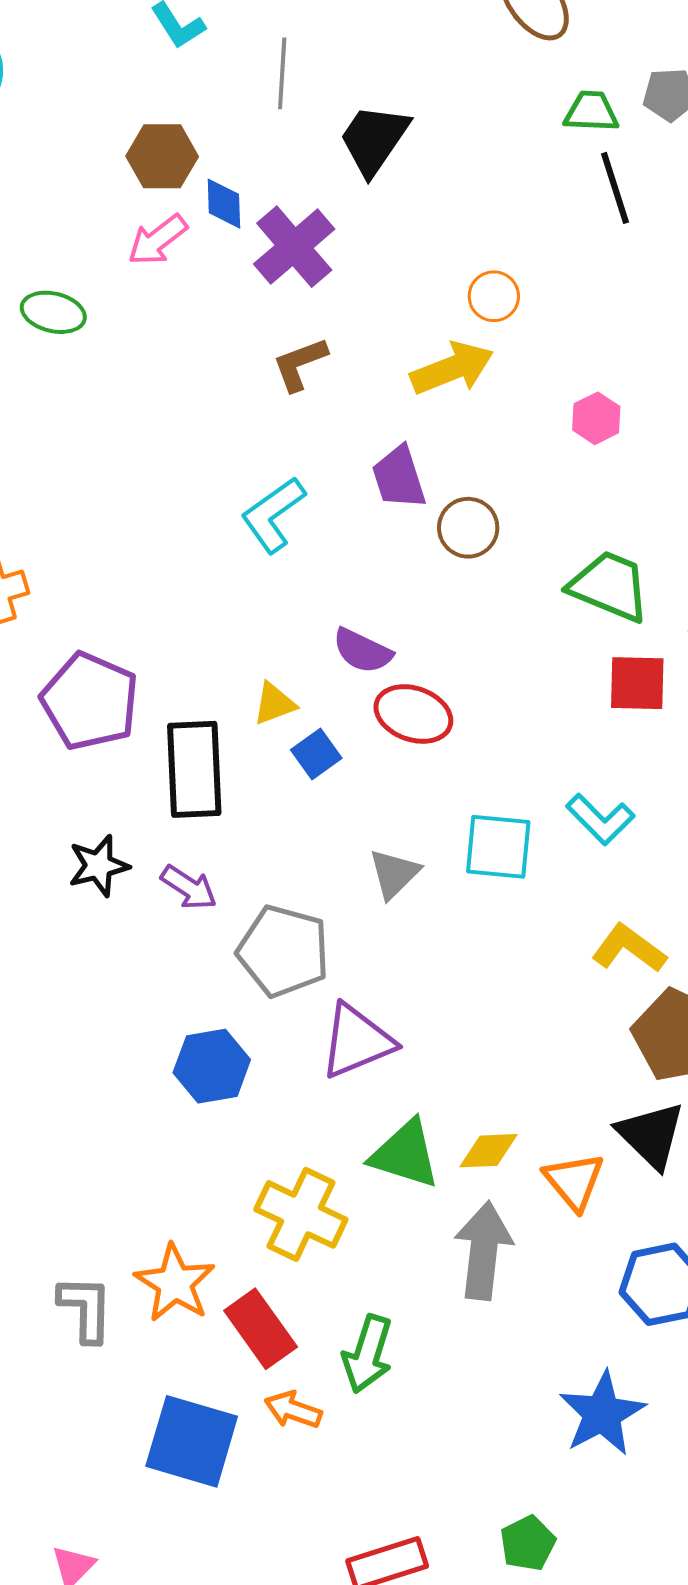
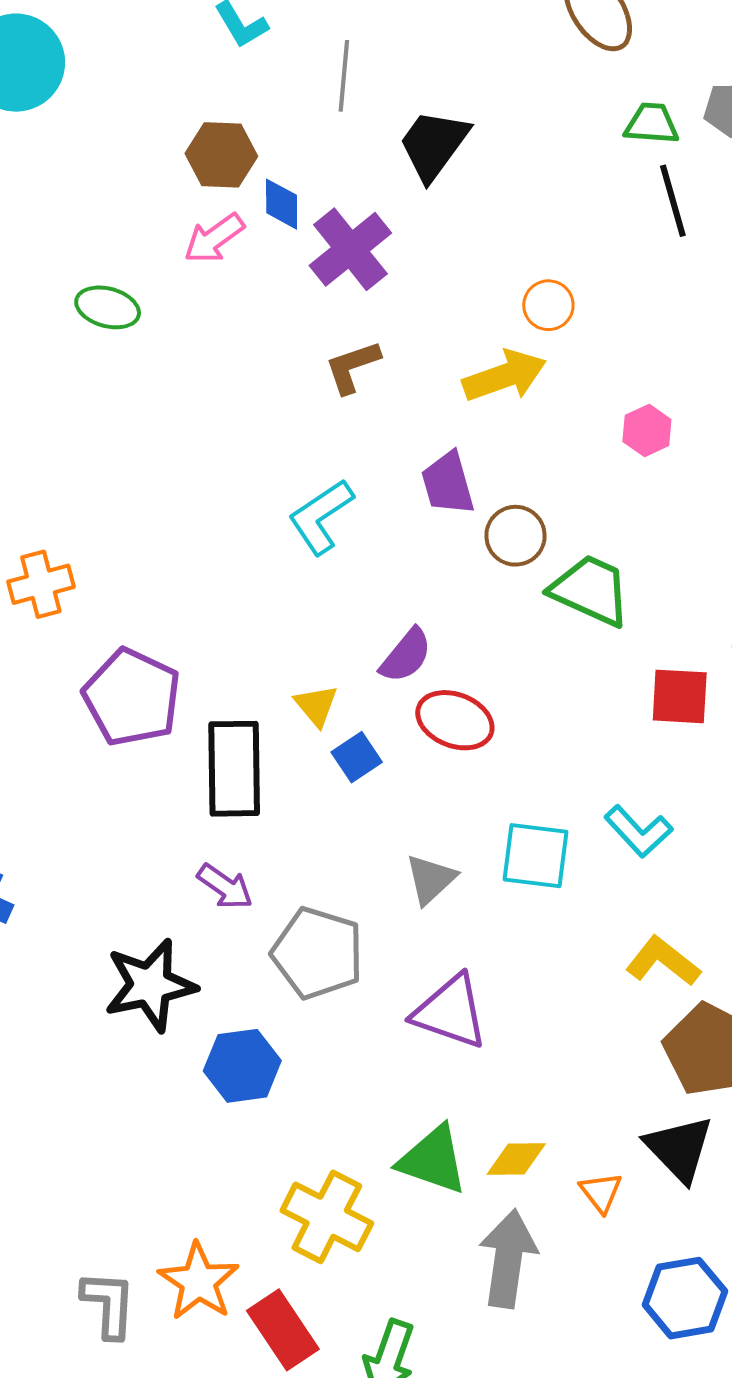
green trapezoid: (609, 586) -> (590, 590), moved
purple semicircle: (362, 651) -> (406, 656), turned -78
yellow triangle: (274, 704) -> (316, 706), turned -51
black star: (99, 866) -> (150, 985), moved, size x1.5
purple triangle: (357, 1041) -> (450, 1012), moved, turned 40
orange triangle: (574, 1181) -> (601, 1192), size x0.7

